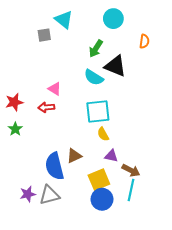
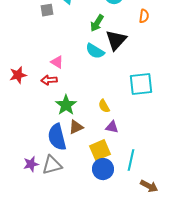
black triangle: (115, 66) -> (116, 40), turned 50
cyan square: (98, 111) -> (141, 84), moved
green star: (15, 129) -> (66, 105), moved, size x1.5
brown arrow: (131, 170) -> (149, 186), moved

